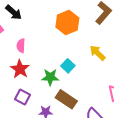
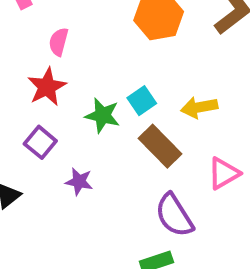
yellow arrow: (98, 53) -> (199, 107), moved, turned -66
brown rectangle: (66, 99) -> (160, 146), moved

